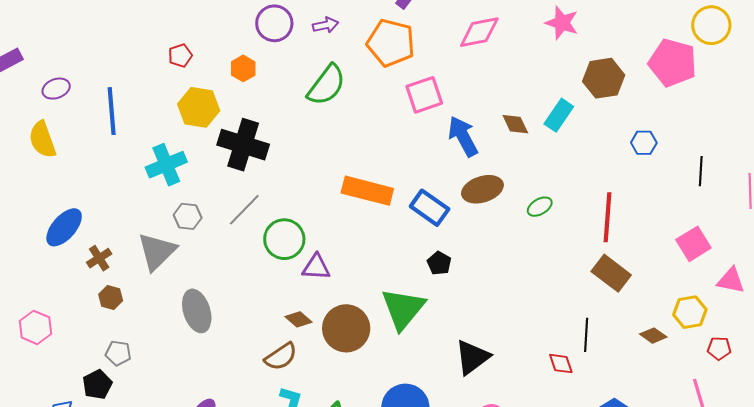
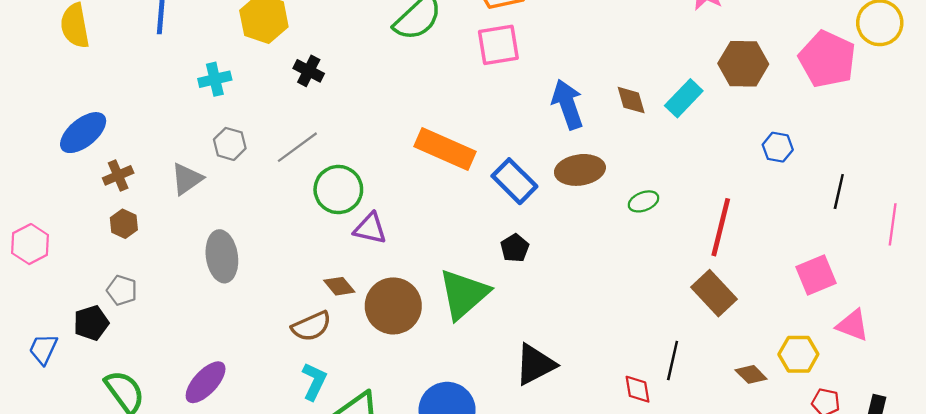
pink square: (424, 95) -> (498, 45), moved
black cross: (243, 145) -> (309, 71), size x0.5
cyan cross: (166, 165) -> (215, 79), size x0.7
gray triangle: (157, 251) -> (187, 179), size x0.7

